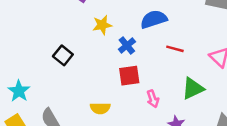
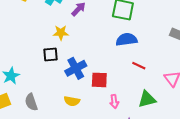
yellow star: (102, 25) -> (61, 33), moved
blue cross: (127, 45) -> (76, 68), moved, size x1.5
black square: (63, 55) -> (51, 54), turned 35

